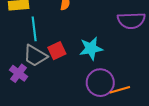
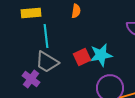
red square: (57, 51) -> (82, 57), moved

